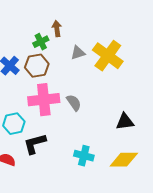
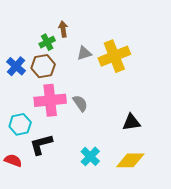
yellow cross: (108, 56) -> (114, 56), turned 32
cyan cross: (84, 156) -> (90, 156), turned 30

